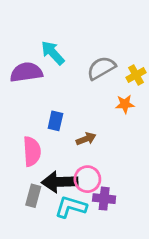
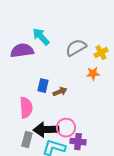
brown arrow: (86, 139) -> (60, 92), moved

